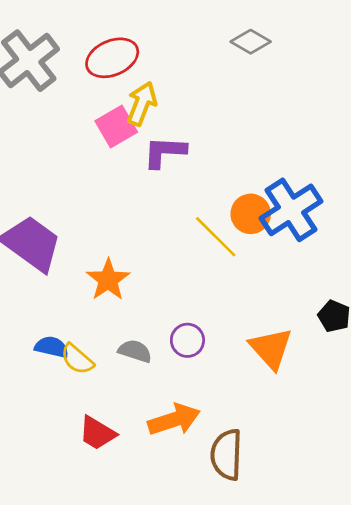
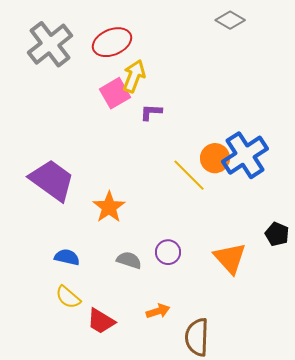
gray diamond: (251, 42) -> (230, 20), moved
purple L-shape: (165, 152) -> (151, 112), size x0.7
yellow semicircle: (77, 359) -> (68, 297), moved
orange arrow: (174, 420) -> (158, 311), size x0.6

